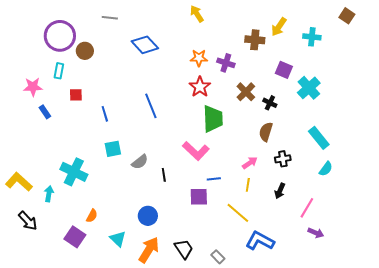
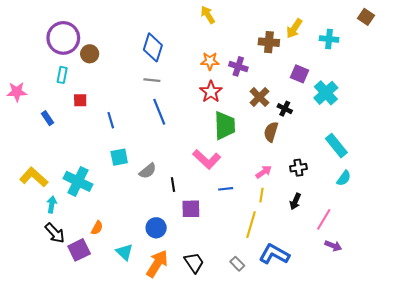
gray line: (110, 18) -> (152, 80), moved
blue diamond: (145, 45) -> (153, 47), turned 60
pink star: (33, 87) -> (17, 92), moved
brown semicircle: (266, 132) -> (271, 132), moved
yellow L-shape: (19, 182) -> (34, 177), moved
purple square: (199, 197) -> (191, 209), moved
yellow line: (238, 213) -> (251, 225), turned 65
black arrow: (28, 221) -> (55, 233), moved
purple square: (75, 237) -> (79, 250), turned 30
gray rectangle: (218, 257) -> (237, 264), moved

